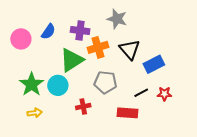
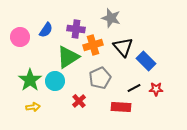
blue rectangle: (154, 64) -> (146, 61), turned 72
gray pentagon: (105, 82) -> (100, 78), turned -30
red cross: (83, 106) -> (79, 101), turned -32

